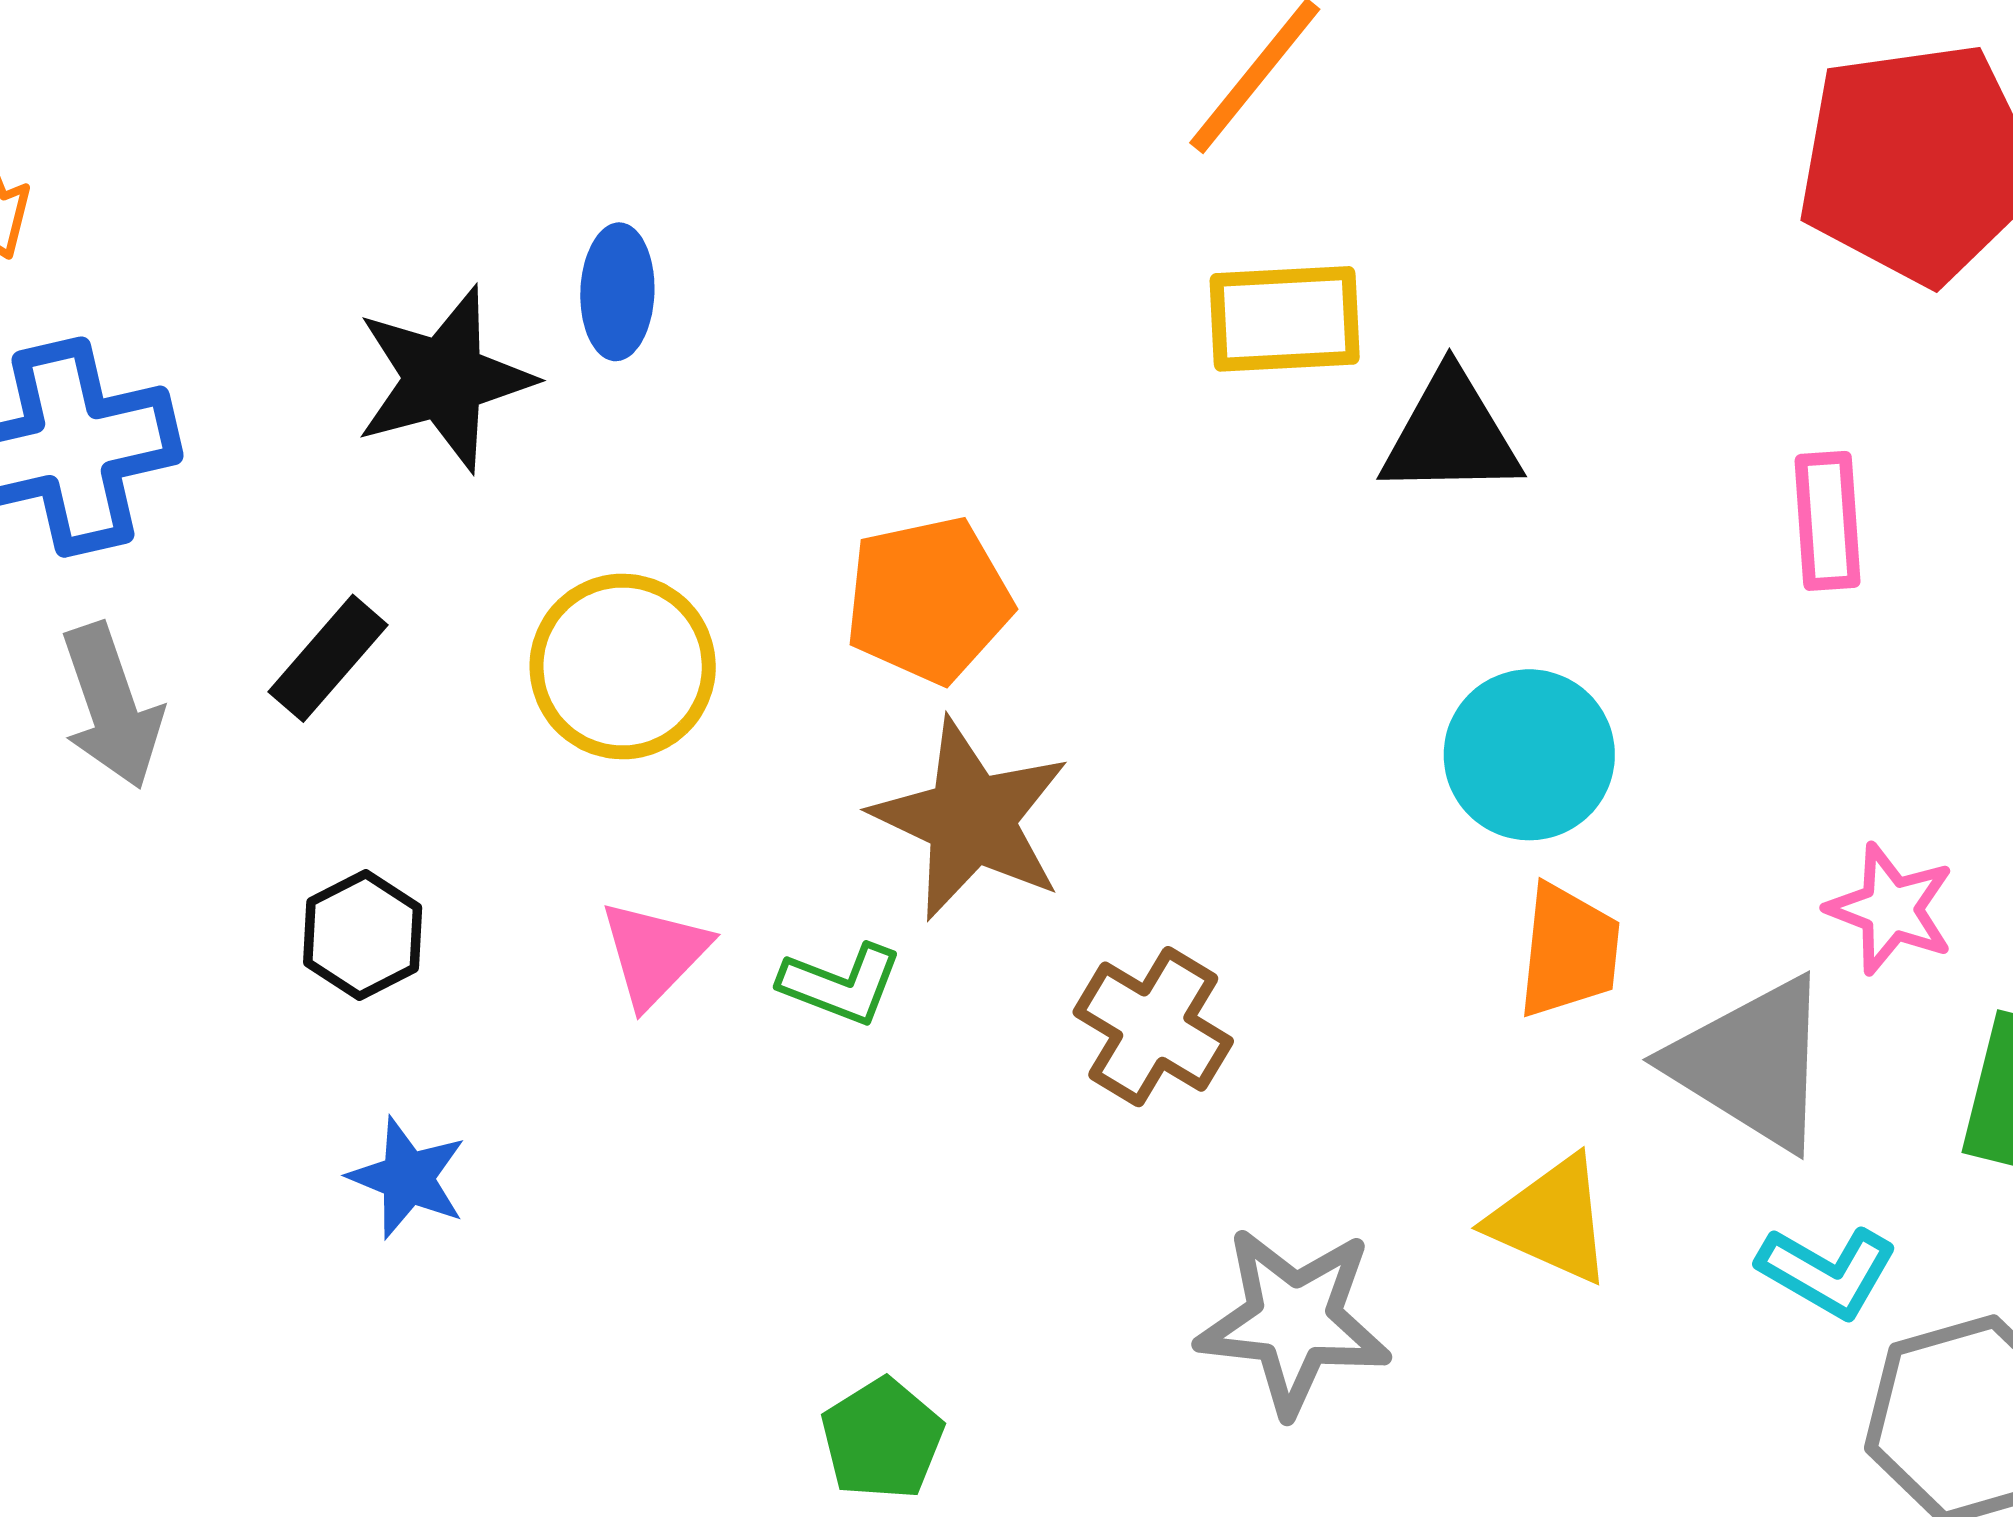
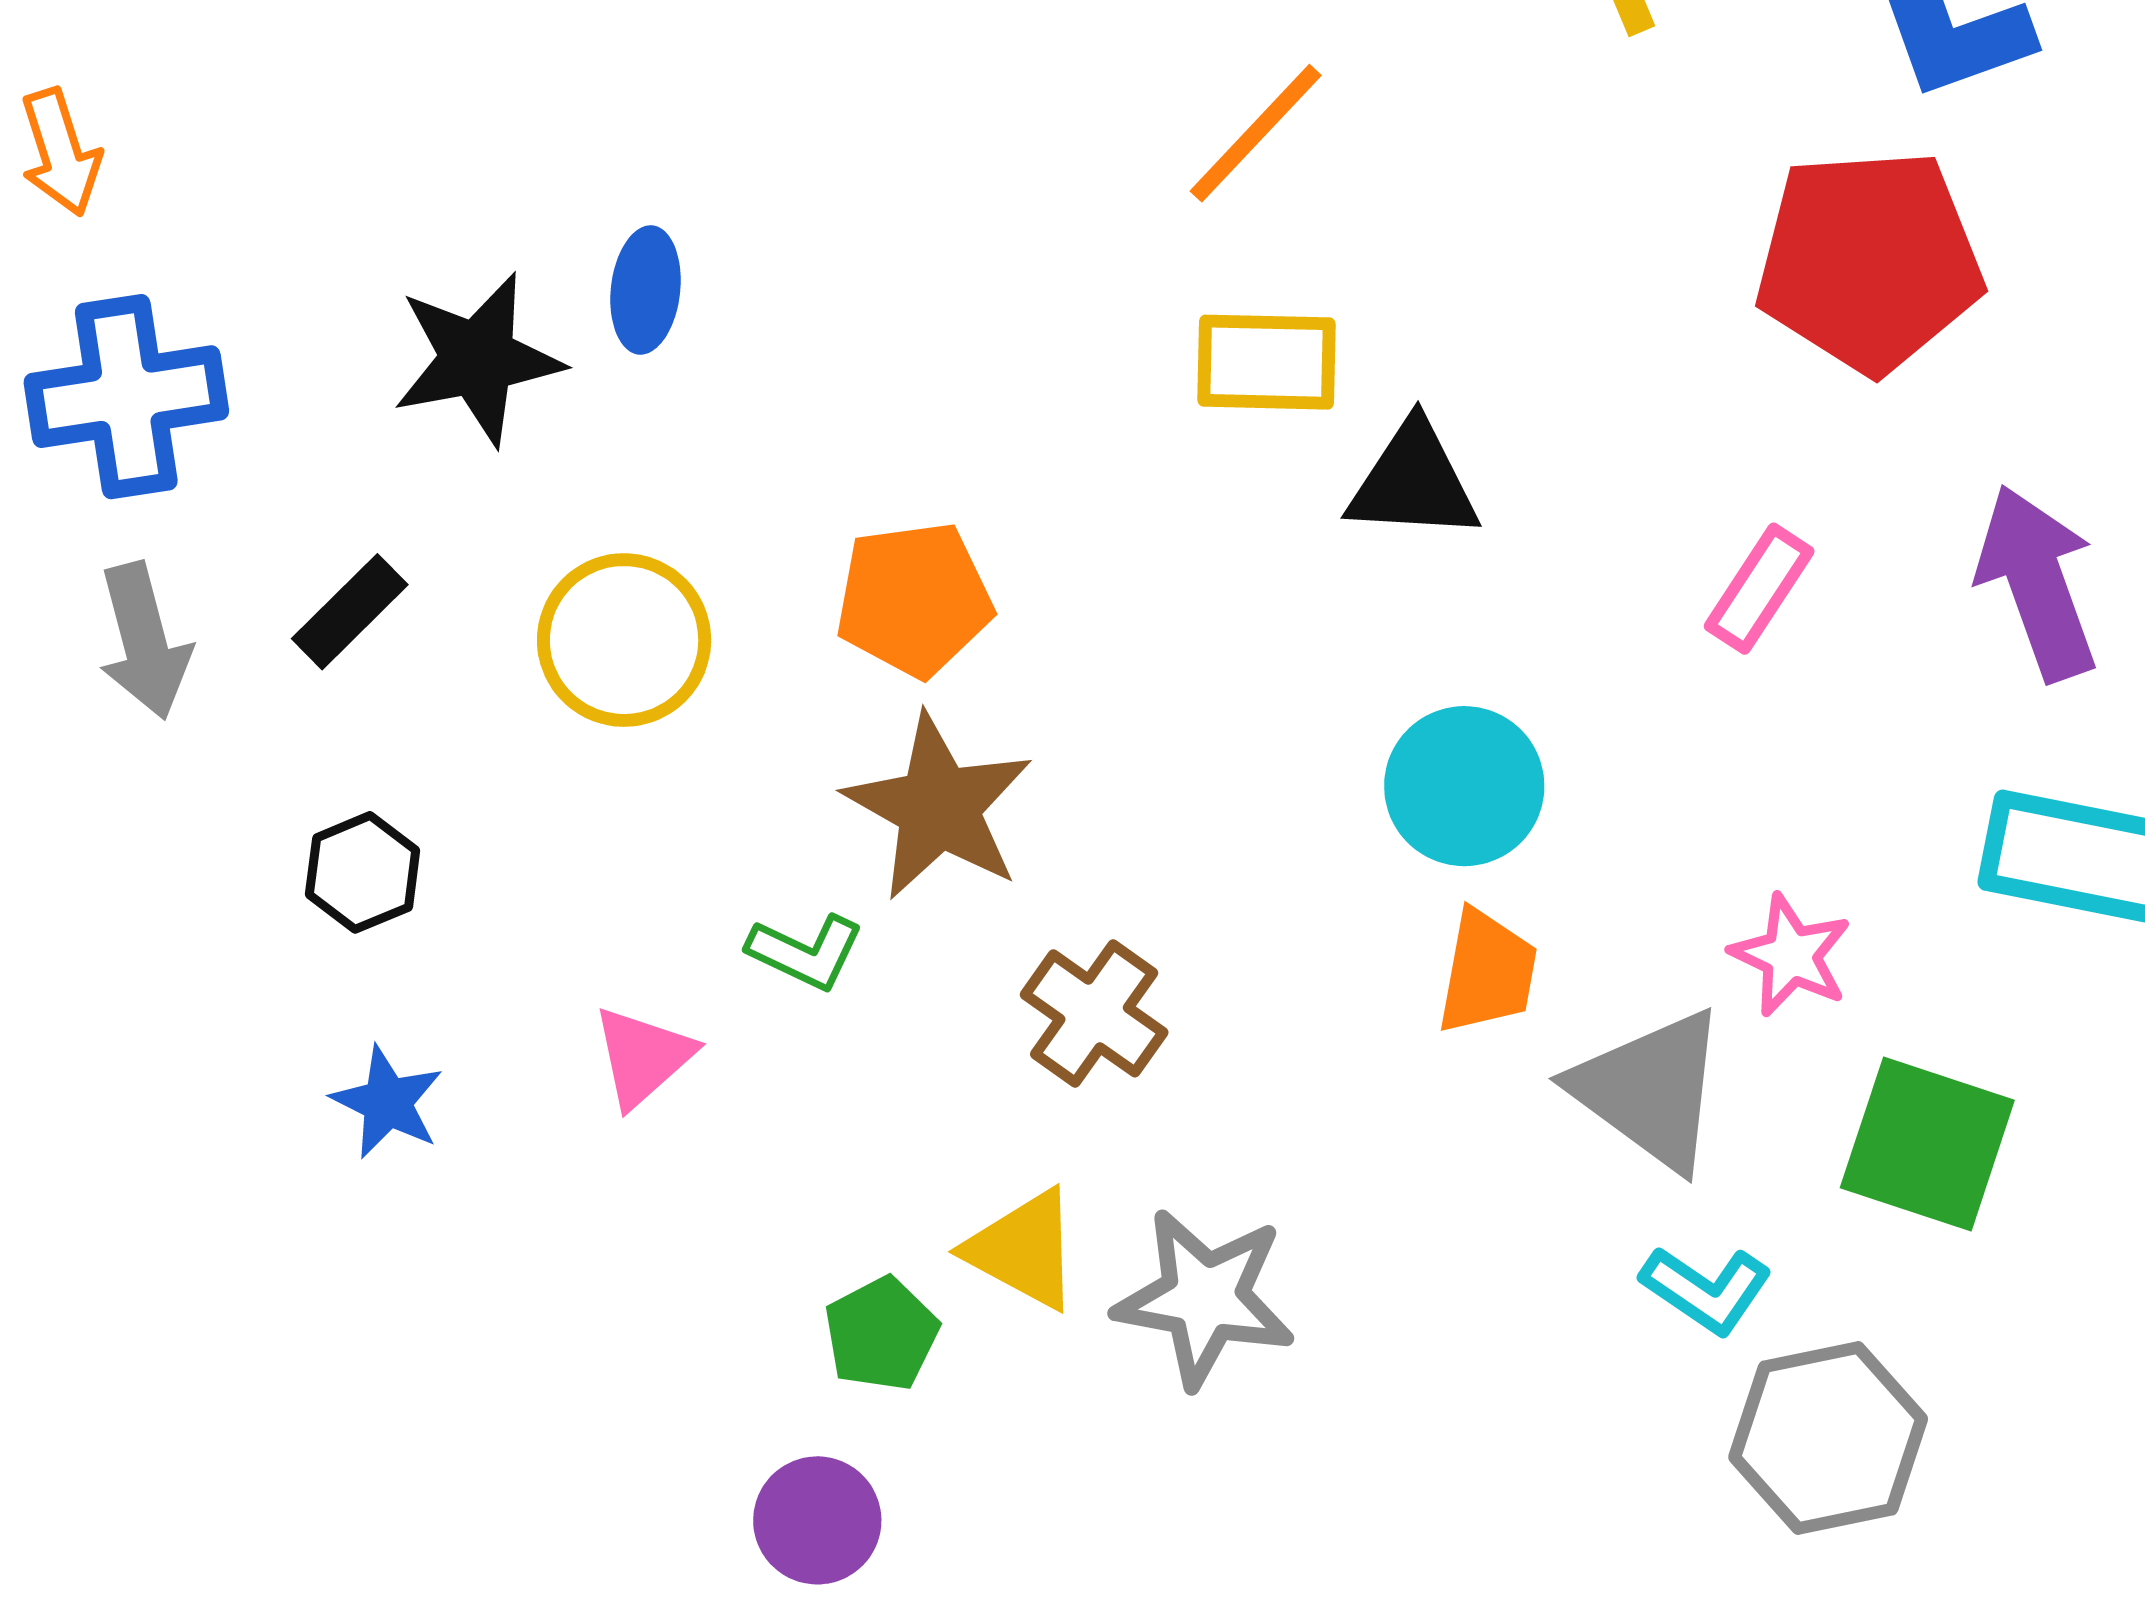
pink rectangle: (1828, 521) -> (1759, 589), turned 33
pink triangle: (654, 953) -> (643, 1057), moved
yellow triangle: (1551, 1220) -> (1023, 1250), moved
green pentagon: (882, 1439) -> (881, 1334), moved

